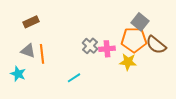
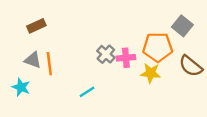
gray square: (140, 22) -> (182, 26), moved
brown semicircle: (156, 45) -> (191, 66), moved

